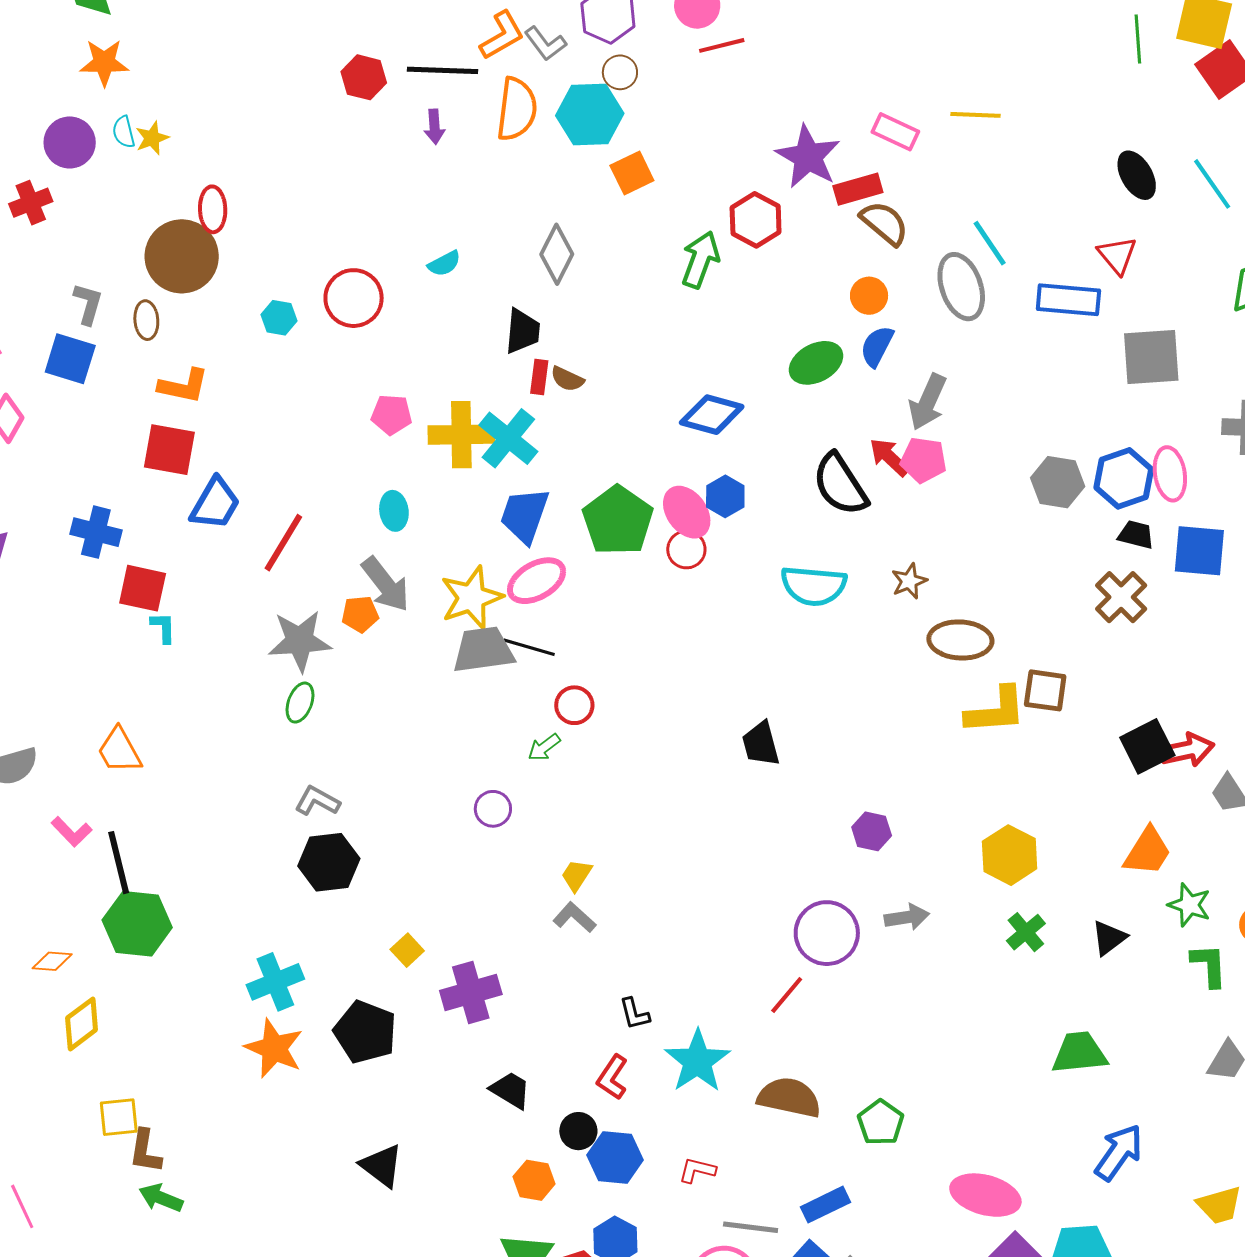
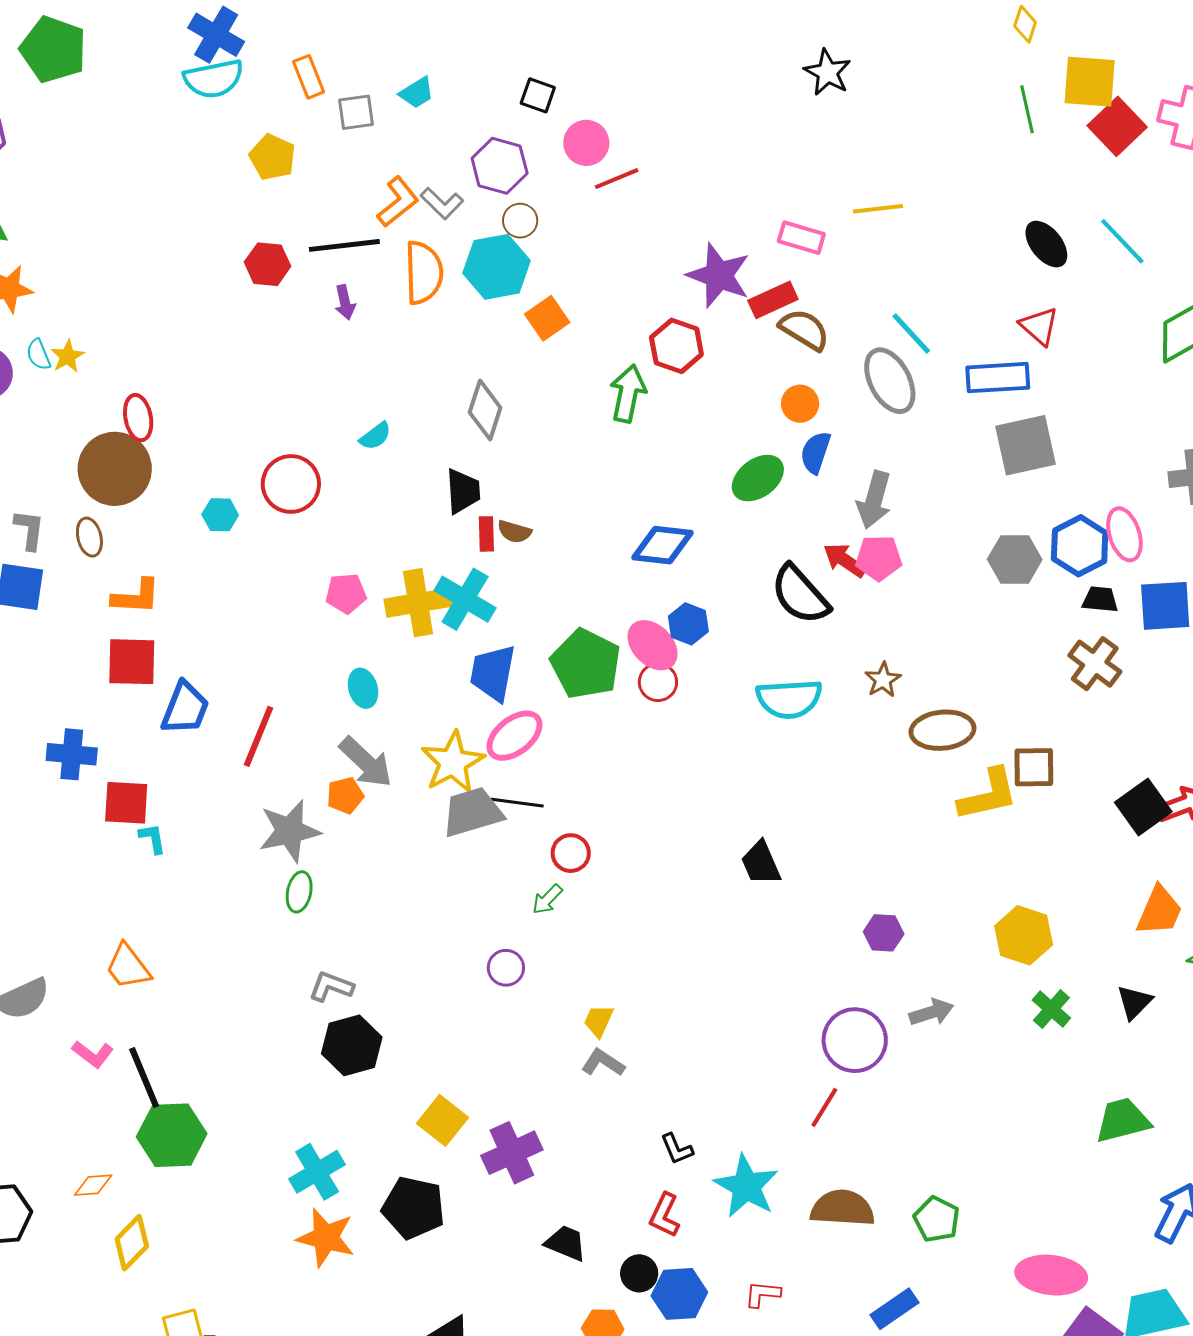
gray square: (1151, 357) -> (1025, 445), moved
yellow square: (407, 950) -> (443, 1120), size x1.5

